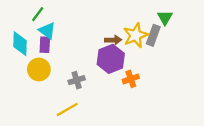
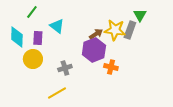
cyan triangle: (47, 31) -> (57, 26), moved
yellow star: (136, 35) -> (115, 30), turned 30
brown arrow: (113, 40) -> (96, 34), turned -32
orange cross: (131, 79) -> (111, 67), turned 32

